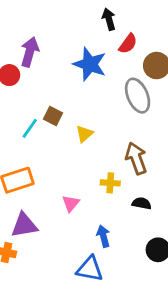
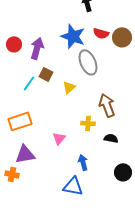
red semicircle: (128, 44) -> (101, 33), moved, turned 70
purple arrow: (30, 52) -> (37, 48), moved
gray ellipse: (138, 96) -> (88, 62), moved

